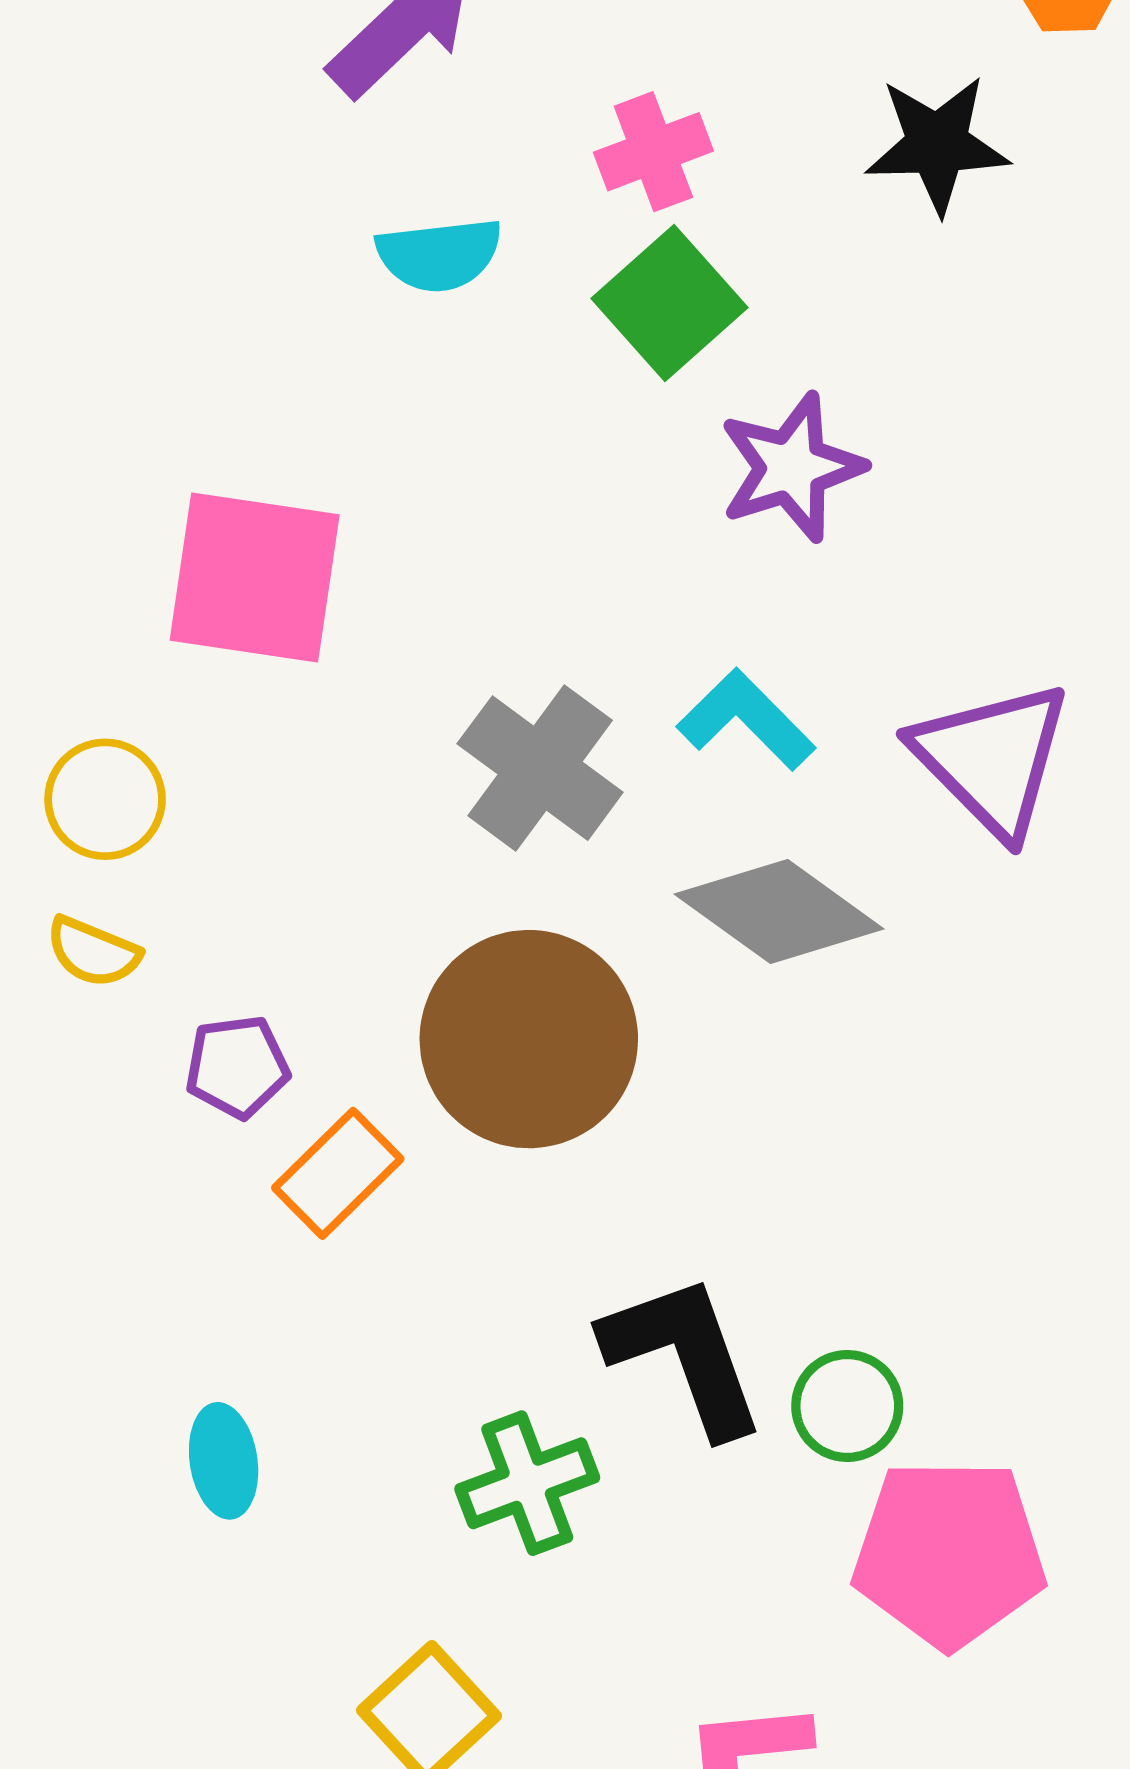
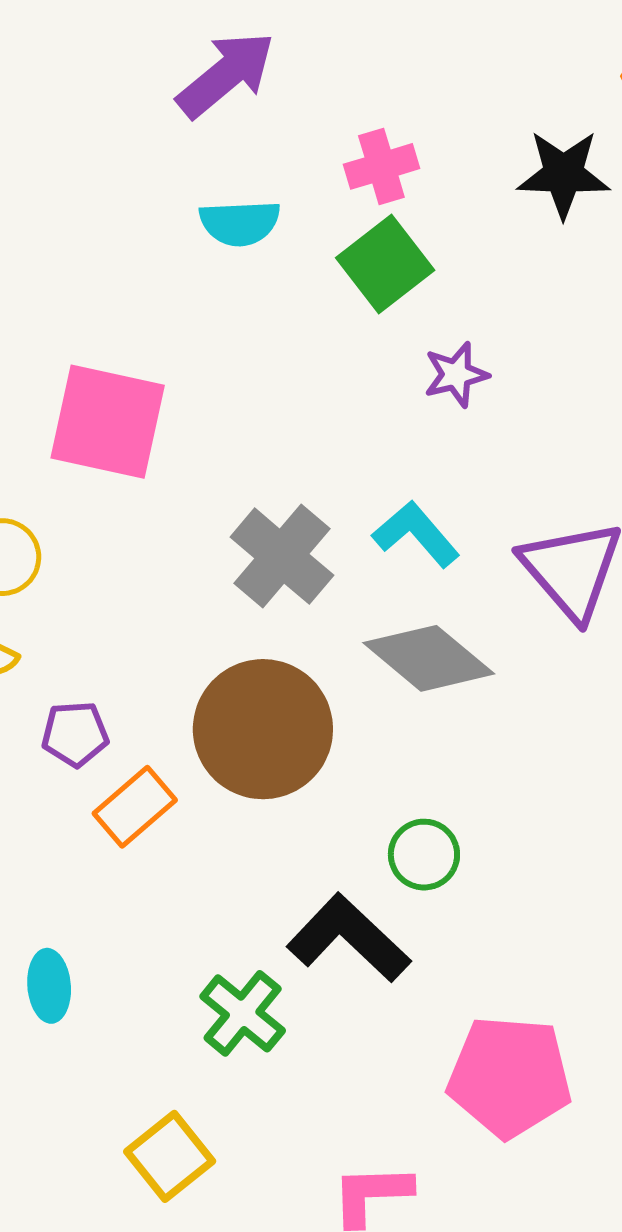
purple star: (791, 467) -> (456, 375), size x0.7
black L-shape: (684, 1355) -> (349, 938), turned -31
green circle: (847, 1406) -> (424, 855), moved
green cross: (527, 1483) -> (243, 1013), turned -34

